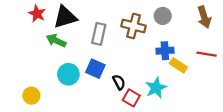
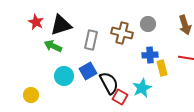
yellow rectangle: (178, 65) -> (162, 68), turned 42
blue square: (95, 69) -> (88, 71), turned 36
black semicircle: (119, 82) -> (109, 83), size x1.6

